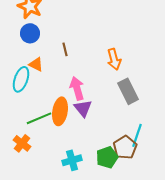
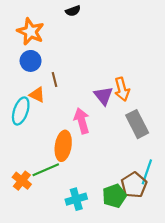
brown line: (65, 49) -> (54, 79), moved
purple triangle: (83, 108) -> (103, 96), moved
green line: (39, 118) -> (46, 170), moved

